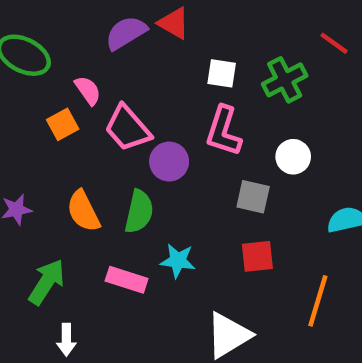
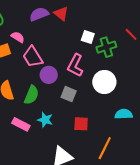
white square: (222, 73) -> (88, 37), moved
pink semicircle: (88, 90) -> (18, 37), turned -32
white circle: (293, 157) -> (104, 82), size x1.5
gray square: (253, 197) -> (69, 94), moved

